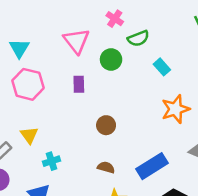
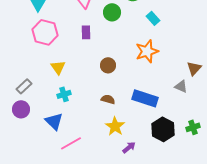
orange star: (175, 109) -> (147, 51), moved
yellow triangle: (29, 135) -> (58, 67), moved
blue rectangle: (152, 166) -> (145, 98), turned 50

